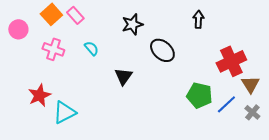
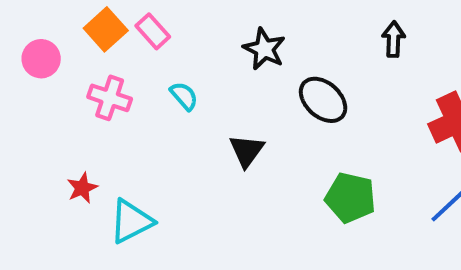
black star: (132, 24) -> (264, 49), turned -30
red star: (39, 95) -> (82, 188), size x0.7
green pentagon: (199, 95) -> (350, 198), moved

